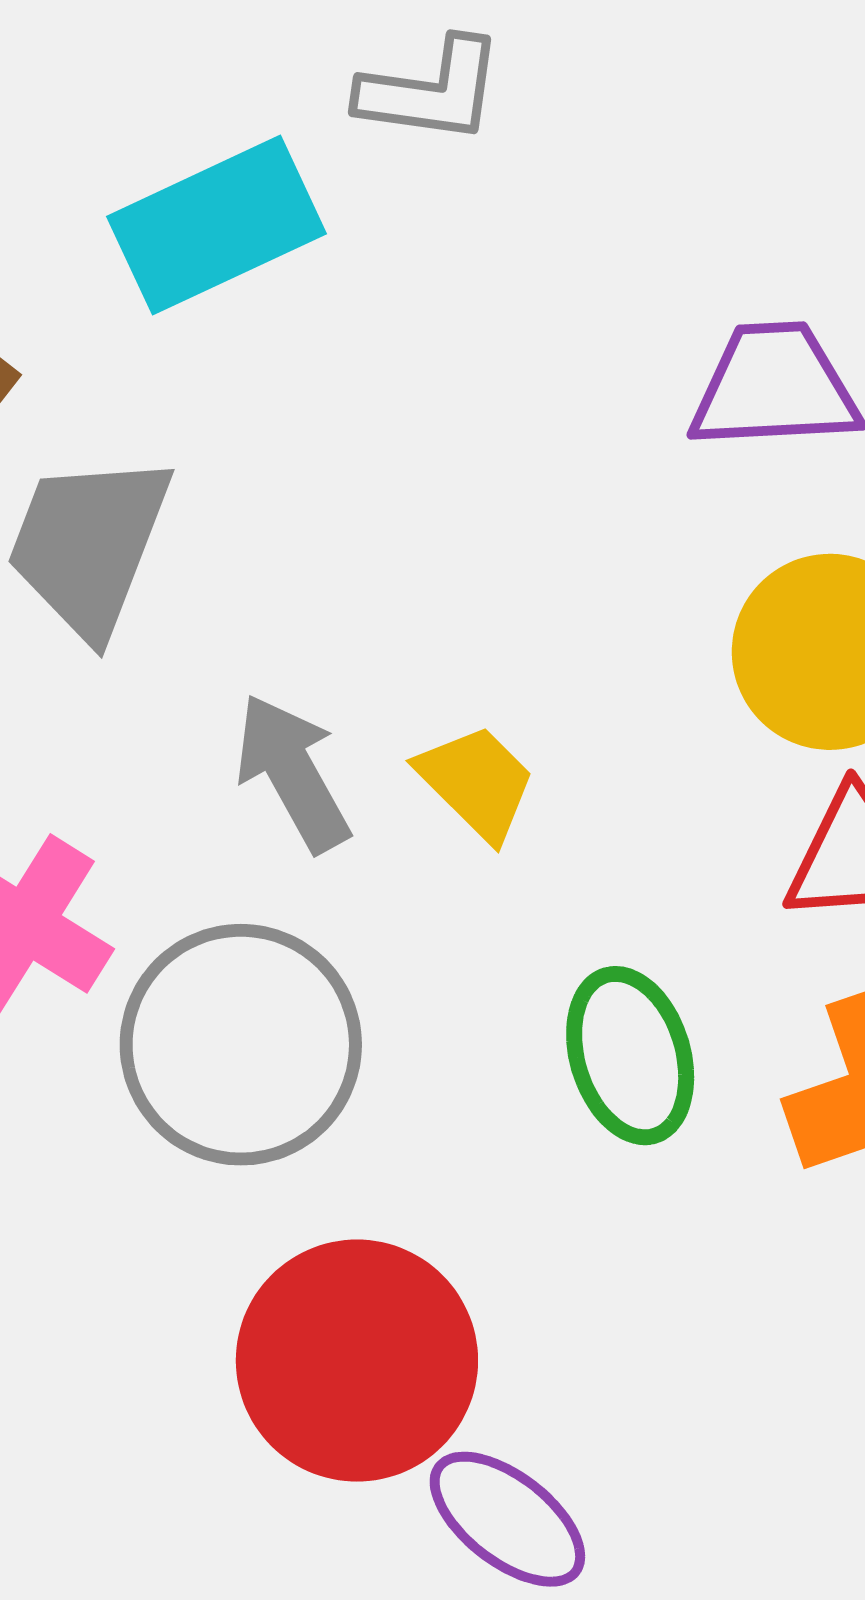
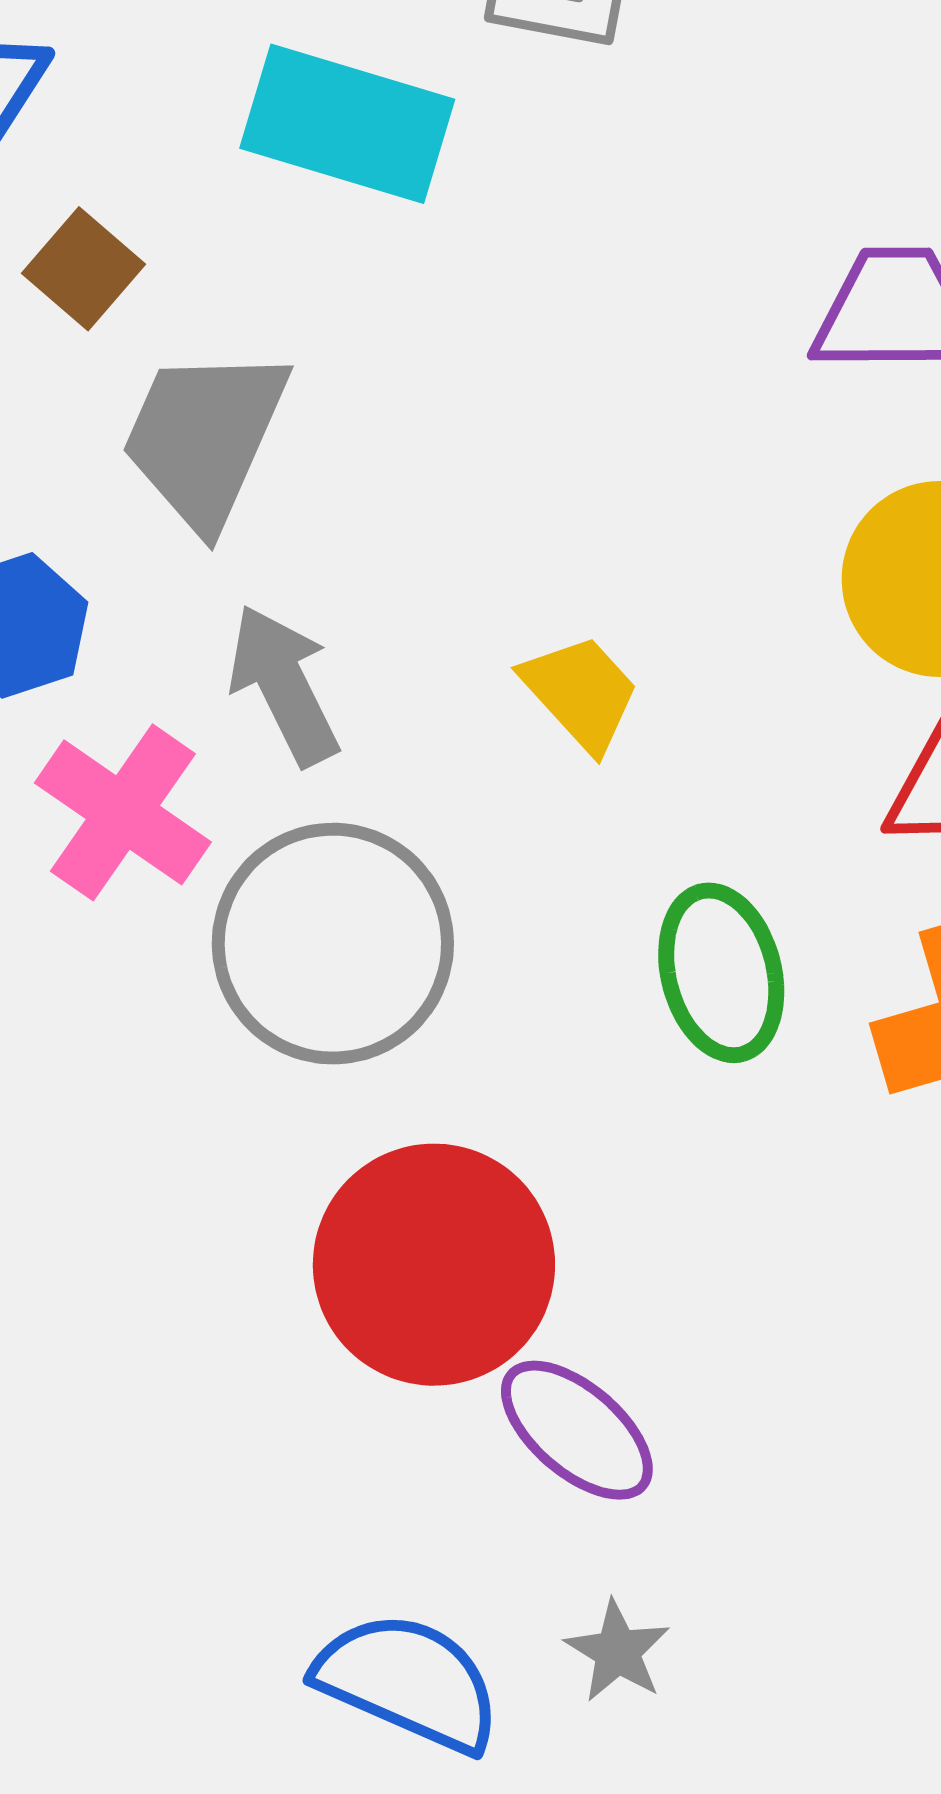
cyan rectangle: (217, 225) -> (347, 124), turned 39
gray arrow: (293, 773) -> (284, 685), moved

